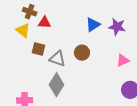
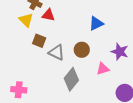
purple star: (117, 27) -> (120, 52), moved
pink triangle: (123, 60) -> (103, 69), moved
gray diamond: (56, 85) -> (71, 79), moved

